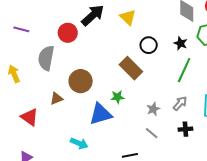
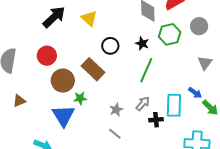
red circle: (68, 33) -> (47, 56), moved
brown circle: (81, 81) -> (63, 81), moved
blue triangle: (100, 114) -> (63, 116), turned -45
black cross: (185, 129) -> (156, 120), moved

